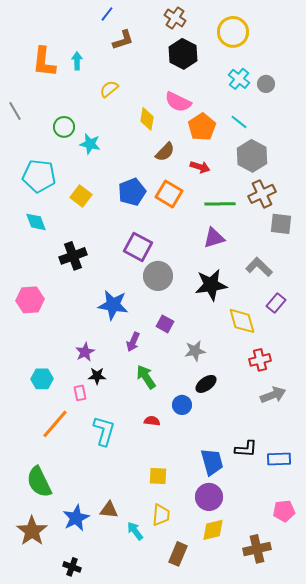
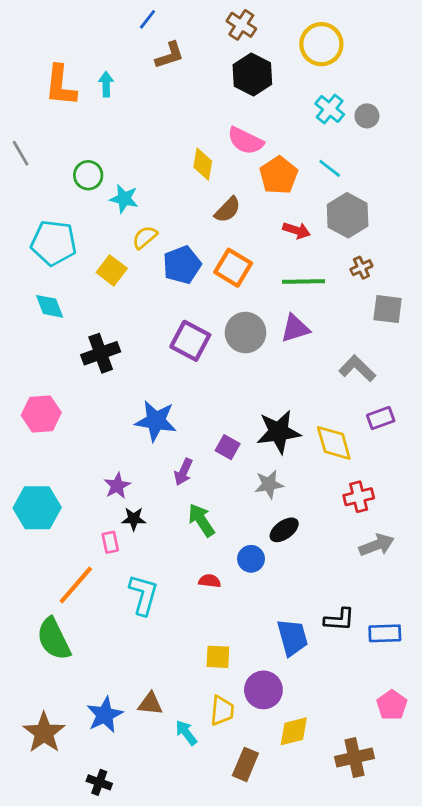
yellow semicircle: (109, 89) -> (145, 237), moved
red arrow: (200, 167) -> (297, 230), moved
brown cross: (262, 194) -> (361, 268), size x0.6
gray circle: (158, 276) -> (245, 333), moved
black star: (211, 285) -> (279, 432), moved
purple rectangle: (276, 303) -> (381, 418), turned 30
cyan hexagon: (42, 379) -> (37, 508), moved, size x1.5
green semicircle: (39, 482) -> (54, 639), moved
purple circle: (209, 497) -> (263, 690), moved
pink pentagon: (284, 511) -> (392, 705), turned -30

